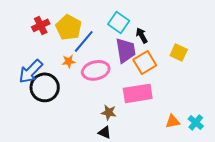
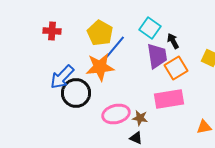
red cross: (41, 25) -> (52, 31), moved, turned 30
orange star: (69, 61) -> (100, 67), size x2.0
pink ellipse: (96, 70) -> (116, 114), moved

